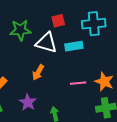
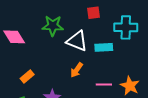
red square: (58, 21) -> (93, 13), moved
orange arrow: (38, 72) -> (77, 70), moved

